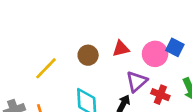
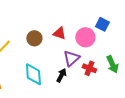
blue square: (175, 47) -> (102, 24), moved
red triangle: (121, 49) -> (59, 33), turned 32

